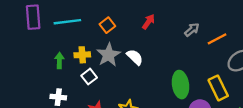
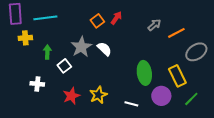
orange square: (107, 25) -> (97, 21), moved
yellow cross: (82, 55) -> (25, 38), moved
green arrow: (59, 61) -> (47, 52), moved

